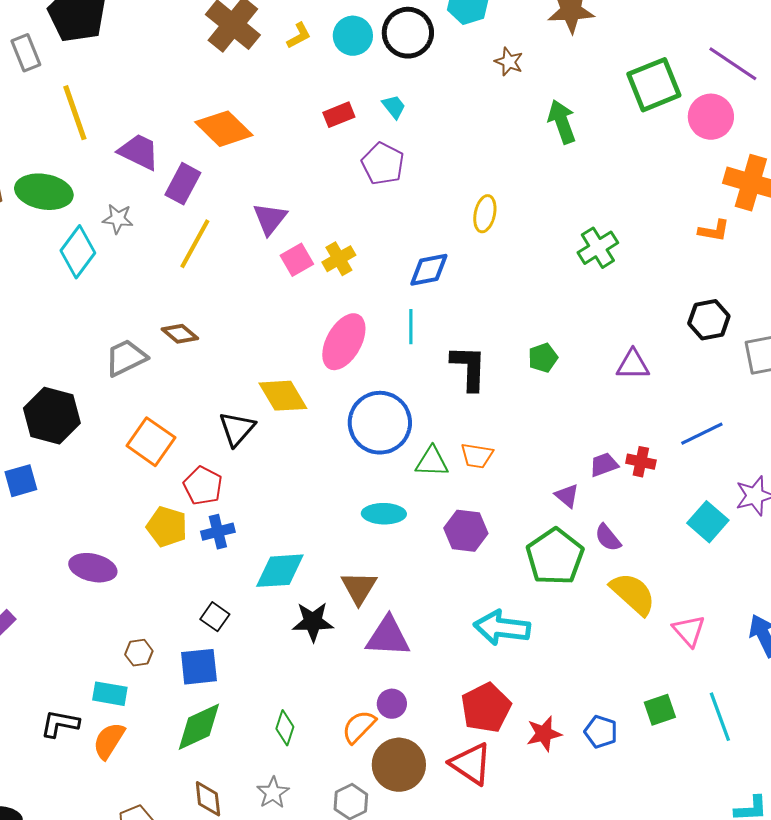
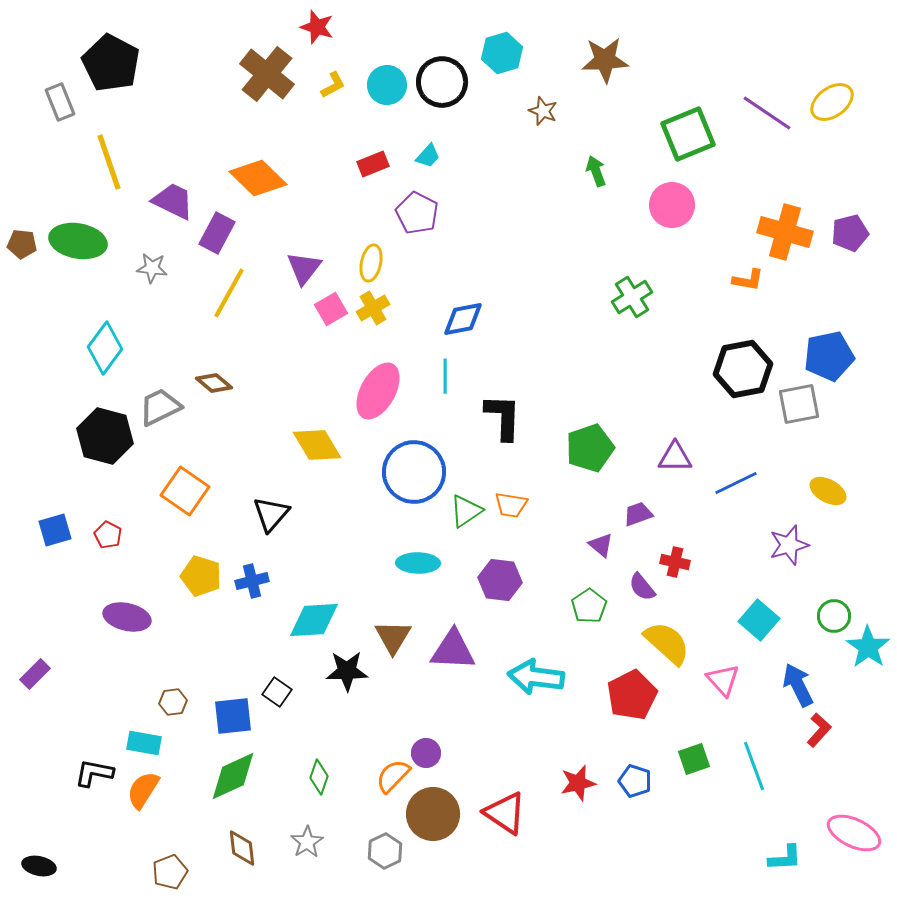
cyan trapezoid: (394, 107) -> (428, 156), turned 80
pink circle: (711, 117) -> (672, 205), moved
green arrow: (562, 122) -> (596, 171), size x0.7
yellow ellipse: (485, 214) -> (371, 263), moved
cyan diamond: (78, 252) -> (105, 348), moved
black hexagon: (709, 320) -> (743, 369), size x1.4
green pentagon: (543, 358) -> (590, 448), moved, size x1.6
purple triangle: (633, 365) -> (675, 457), moved
black hexagon: (52, 416) -> (105, 436), moved
black triangle: (237, 429) -> (271, 514), moved
green triangle: (432, 462) -> (466, 511), turned -36
red cross: (641, 462) -> (675, 562), moved
red pentagon: (203, 486) -> (108, 535), moved, size x0.7
cyan square: (708, 522) -> (759, 620), moved
green pentagon: (555, 557) -> (589, 606), size x0.6
black square: (215, 617) -> (277, 692), moved
purple triangle: (388, 637) -> (453, 650), moved
red pentagon: (486, 708) -> (632, 695), moved

